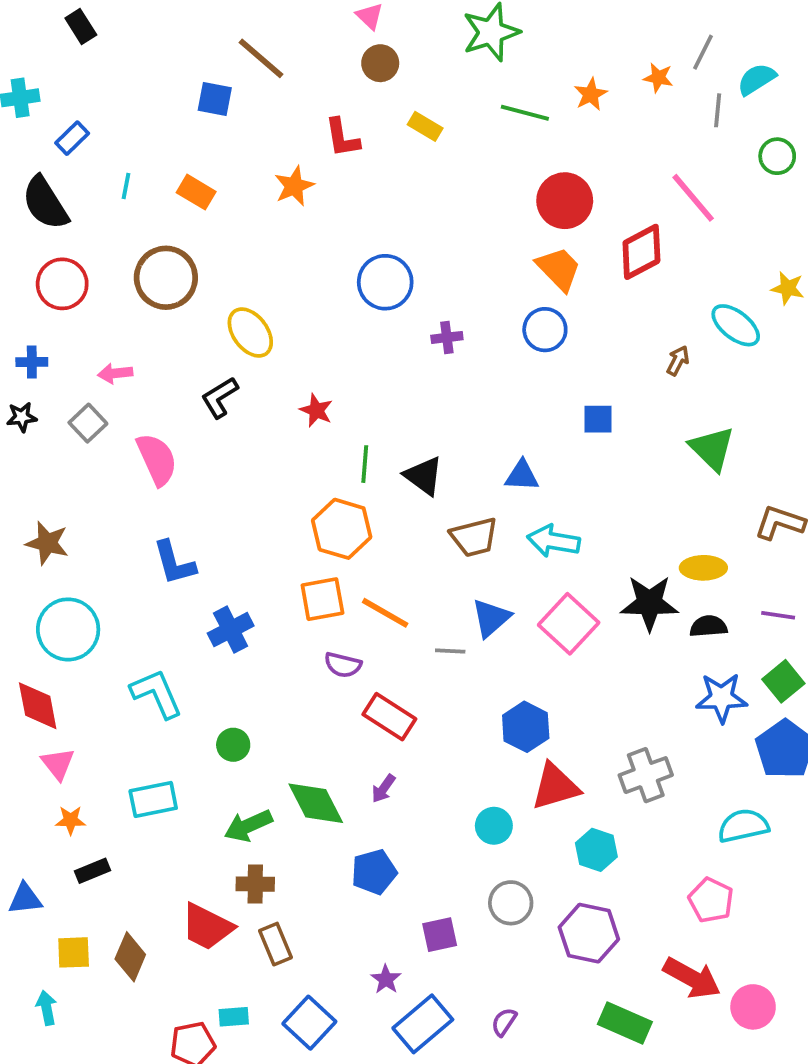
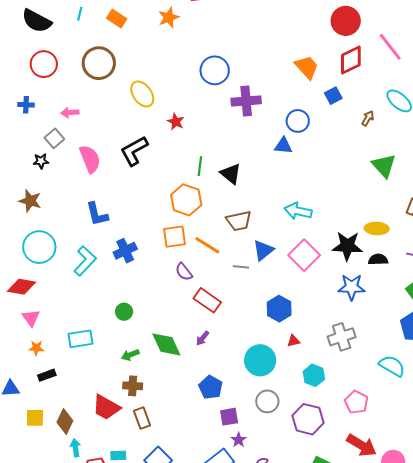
pink line: (693, 198) -> (390, 47), moved
red circle: (565, 201) -> (346, 21), moved
black semicircle: (45, 203) -> (37, 21), turned -32
blue circle: (545, 330) -> (298, 121), moved
purple cross: (447, 337) -> (246, 101), size x1.8
black L-shape: (220, 397) -> (134, 151), moved, size x1.4
red star: (316, 410) -> (176, 122), moved
black star: (22, 417) -> (41, 161), moved
blue square: (598, 419) -> (333, 96), moved, turned -30
blue triangle: (522, 476) -> (283, 146), moved
brown trapezoid: (474, 537) -> (239, 221), moved
purple semicircle: (343, 665) -> (184, 272), turned 36
cyan L-shape: (156, 694) -> (85, 261), moved, turned 64
blue star: (721, 698) -> (352, 287), moved
red diamond: (38, 706) -> (21, 287), turned -72
red triangle: (555, 787) -> (294, 341), size x0.5
green arrow: (248, 826) -> (130, 355), size x0.7
cyan circle: (494, 826) -> (260, 360), size x1.6
cyan semicircle: (743, 826) -> (392, 366), turned 40
blue pentagon: (374, 872) -> (211, 387), moved, turned -30
pink pentagon: (711, 900) -> (356, 402), moved
purple star: (386, 979) -> (239, 440), moved
cyan arrow: (46, 1008) -> (75, 448), moved

